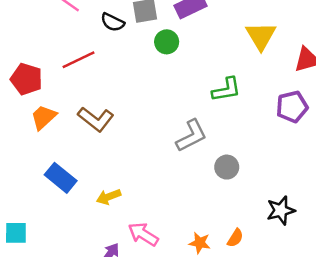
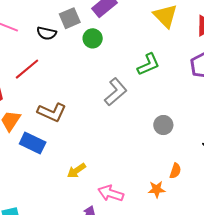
gray L-shape: (191, 136) -> (116, 92), moved
blue rectangle: (61, 178) -> (33, 143), moved
orange semicircle: (235, 238) -> (175, 171), moved

